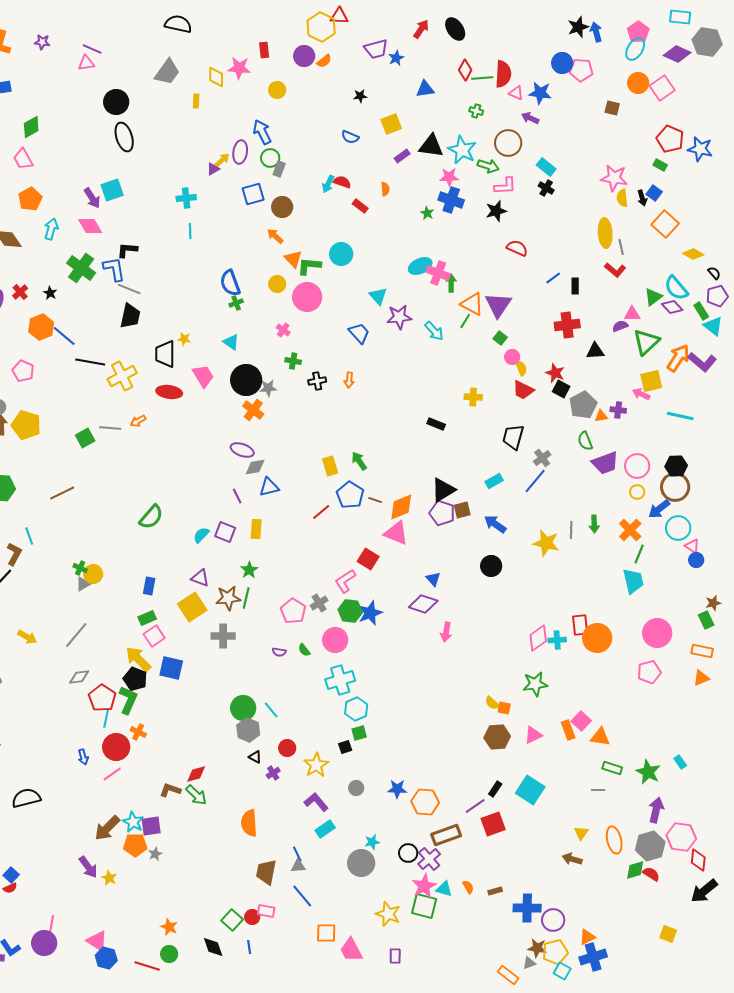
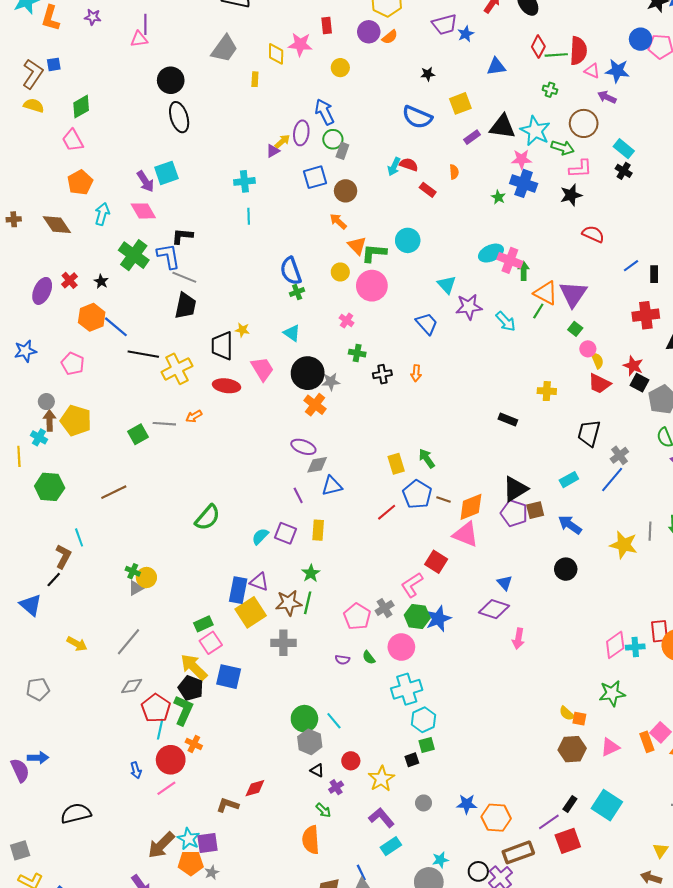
purple line: (92, 49) -> (145, 24), turned 66
blue semicircle: (350, 137) -> (417, 117), size x1.6
blue rectangle: (149, 586) -> (238, 590), moved, size x1.4
green arrow: (196, 795) -> (323, 810), moved, size x0.7

